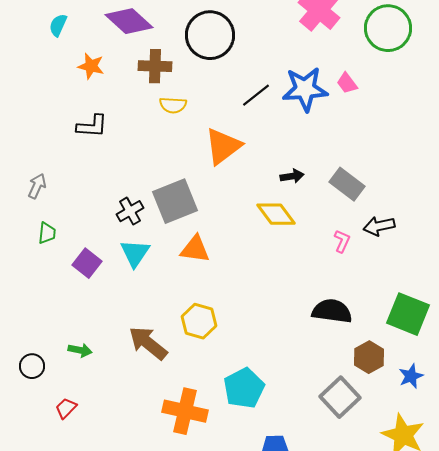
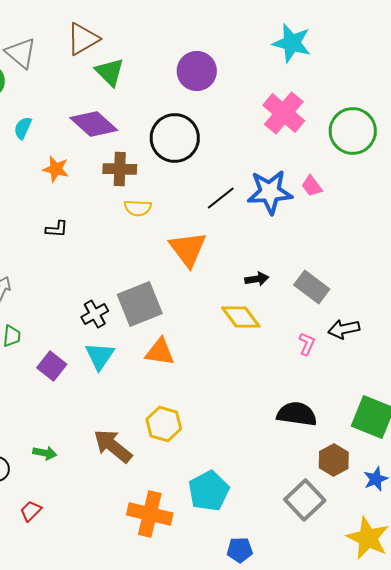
black L-shape: (92, 126) -> (57, 229), size x0.7
orange triangle: (223, 146) -> (188, 249), turned -30

